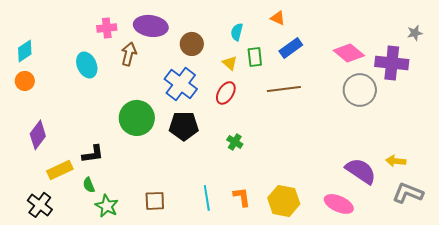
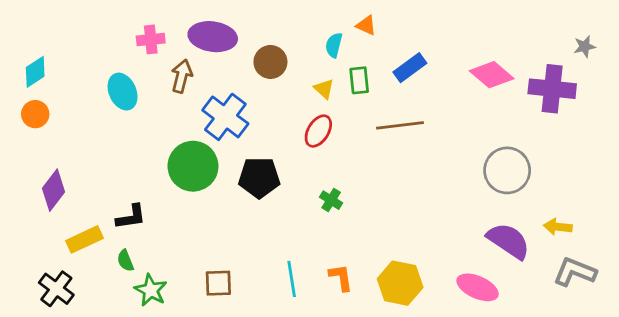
orange triangle: (278, 18) -> (366, 25), moved
blue cross: (181, 84) -> (225, 117), moved
gray circle: (360, 90) -> (507, 170), moved

